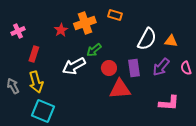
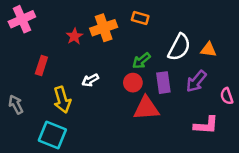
pink cross: (18, 31) -> (22, 19), moved, size x1.5
green arrow: (94, 50) -> (141, 61), moved
white arrow: (74, 66) -> (90, 80), size x0.6
pink semicircle: (186, 68) -> (227, 96), moved
yellow arrow: (36, 82) -> (62, 100), moved

